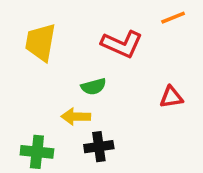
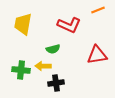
red triangle: (171, 97) -> (97, 55), size x1.5
green cross: (37, 152) -> (21, 70), moved

